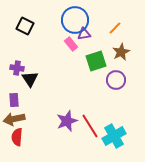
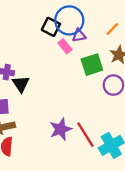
black square: (25, 26) -> (51, 27), moved

